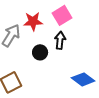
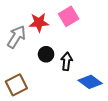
black arrow: (60, 40) -> (67, 61), moved

